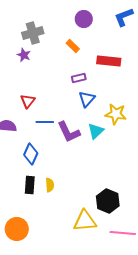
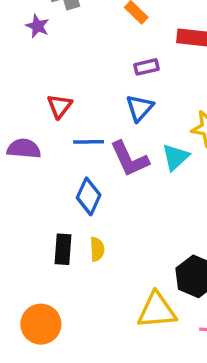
purple star: (24, 55) -> (37, 26), moved
blue triangle: (87, 99) -> (140, 108), moved
blue diamond: (31, 154) -> (89, 196), moved

